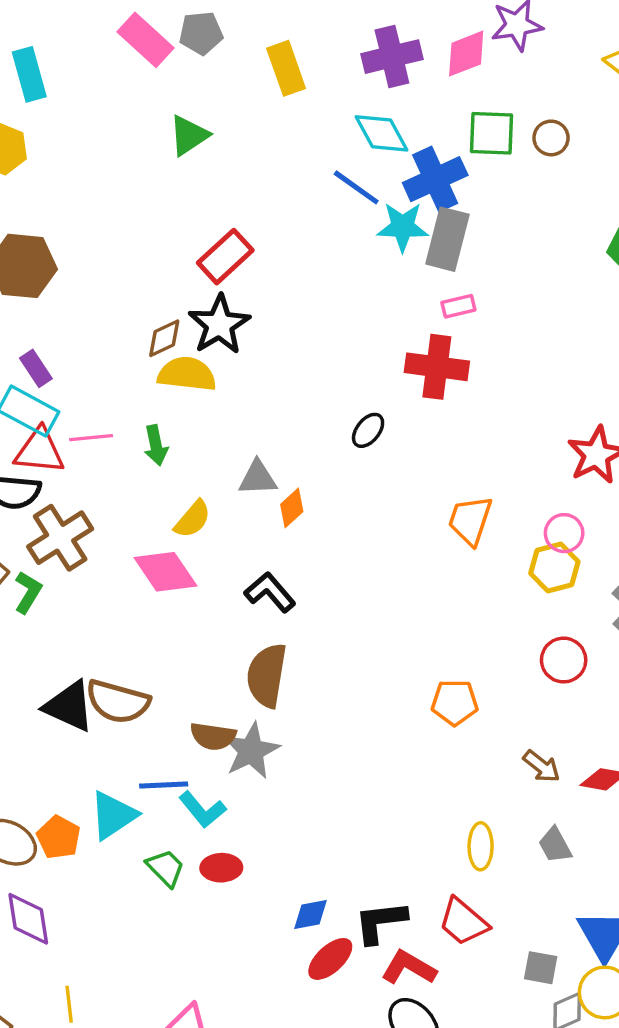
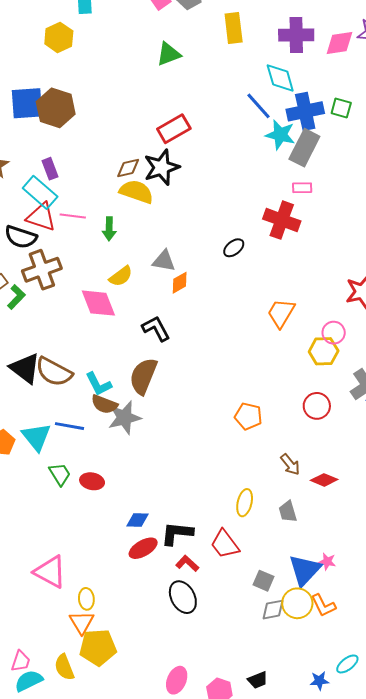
green square: (492, 133) -> (341, 108), moved, size x0.7
cyan L-shape: (202, 810) -> (98, 384), moved
cyan triangle: (113, 815) -> (36, 437), turned -48
red L-shape: (409, 968) -> (187, 563), size x0.7

